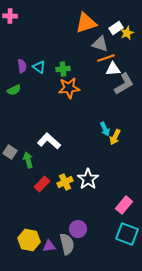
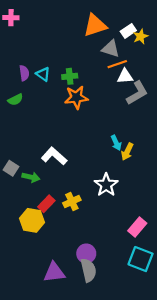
green arrow: (28, 160) -> (31, 177), turned 119
white star: (88, 179) -> (106, 185), moved
yellow hexagon: (29, 240) -> (32, 220), moved
gray semicircle: (67, 244) -> (88, 270), moved
purple triangle: (49, 246) -> (54, 272), size x1.5

